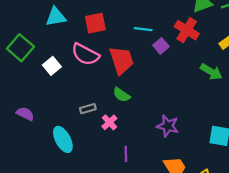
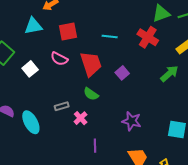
purple square: (161, 46) -> (122, 73), moved
pink semicircle: (85, 54) -> (59, 59), size x0.7
green arrow: (211, 72) -> (169, 74), turned -72
cyan ellipse: (63, 139) -> (31, 122), moved

